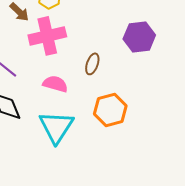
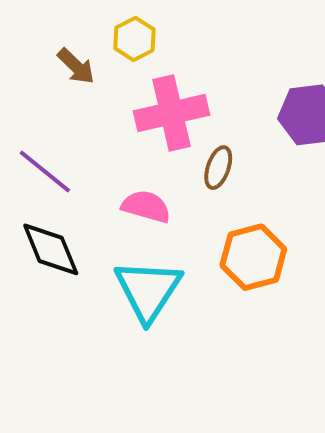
pink cross: (47, 36) -> (171, 113), moved

